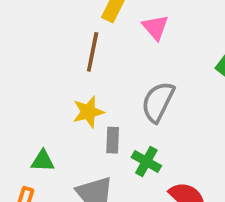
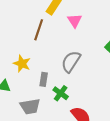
yellow star: (88, 112) -> (22, 64), moved, turned 30

